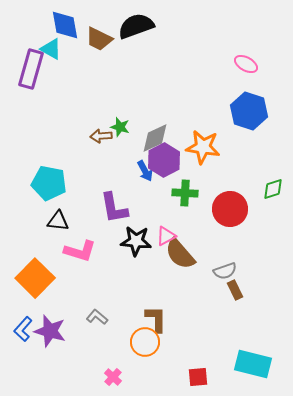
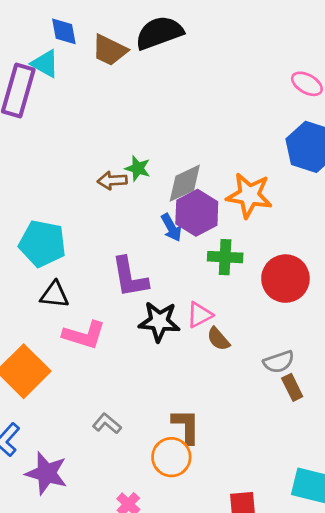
blue diamond: (65, 25) -> (64, 31), size x0.7
brown semicircle: (180, 254) -> (218, 339), size x0.6
purple star: (50, 331) -> (46, 473), moved

